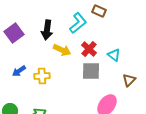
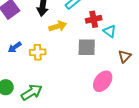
red cross: (89, 49) -> (94, 19), moved, turned 35
yellow arrow: (62, 50) -> (58, 26), turned -42

